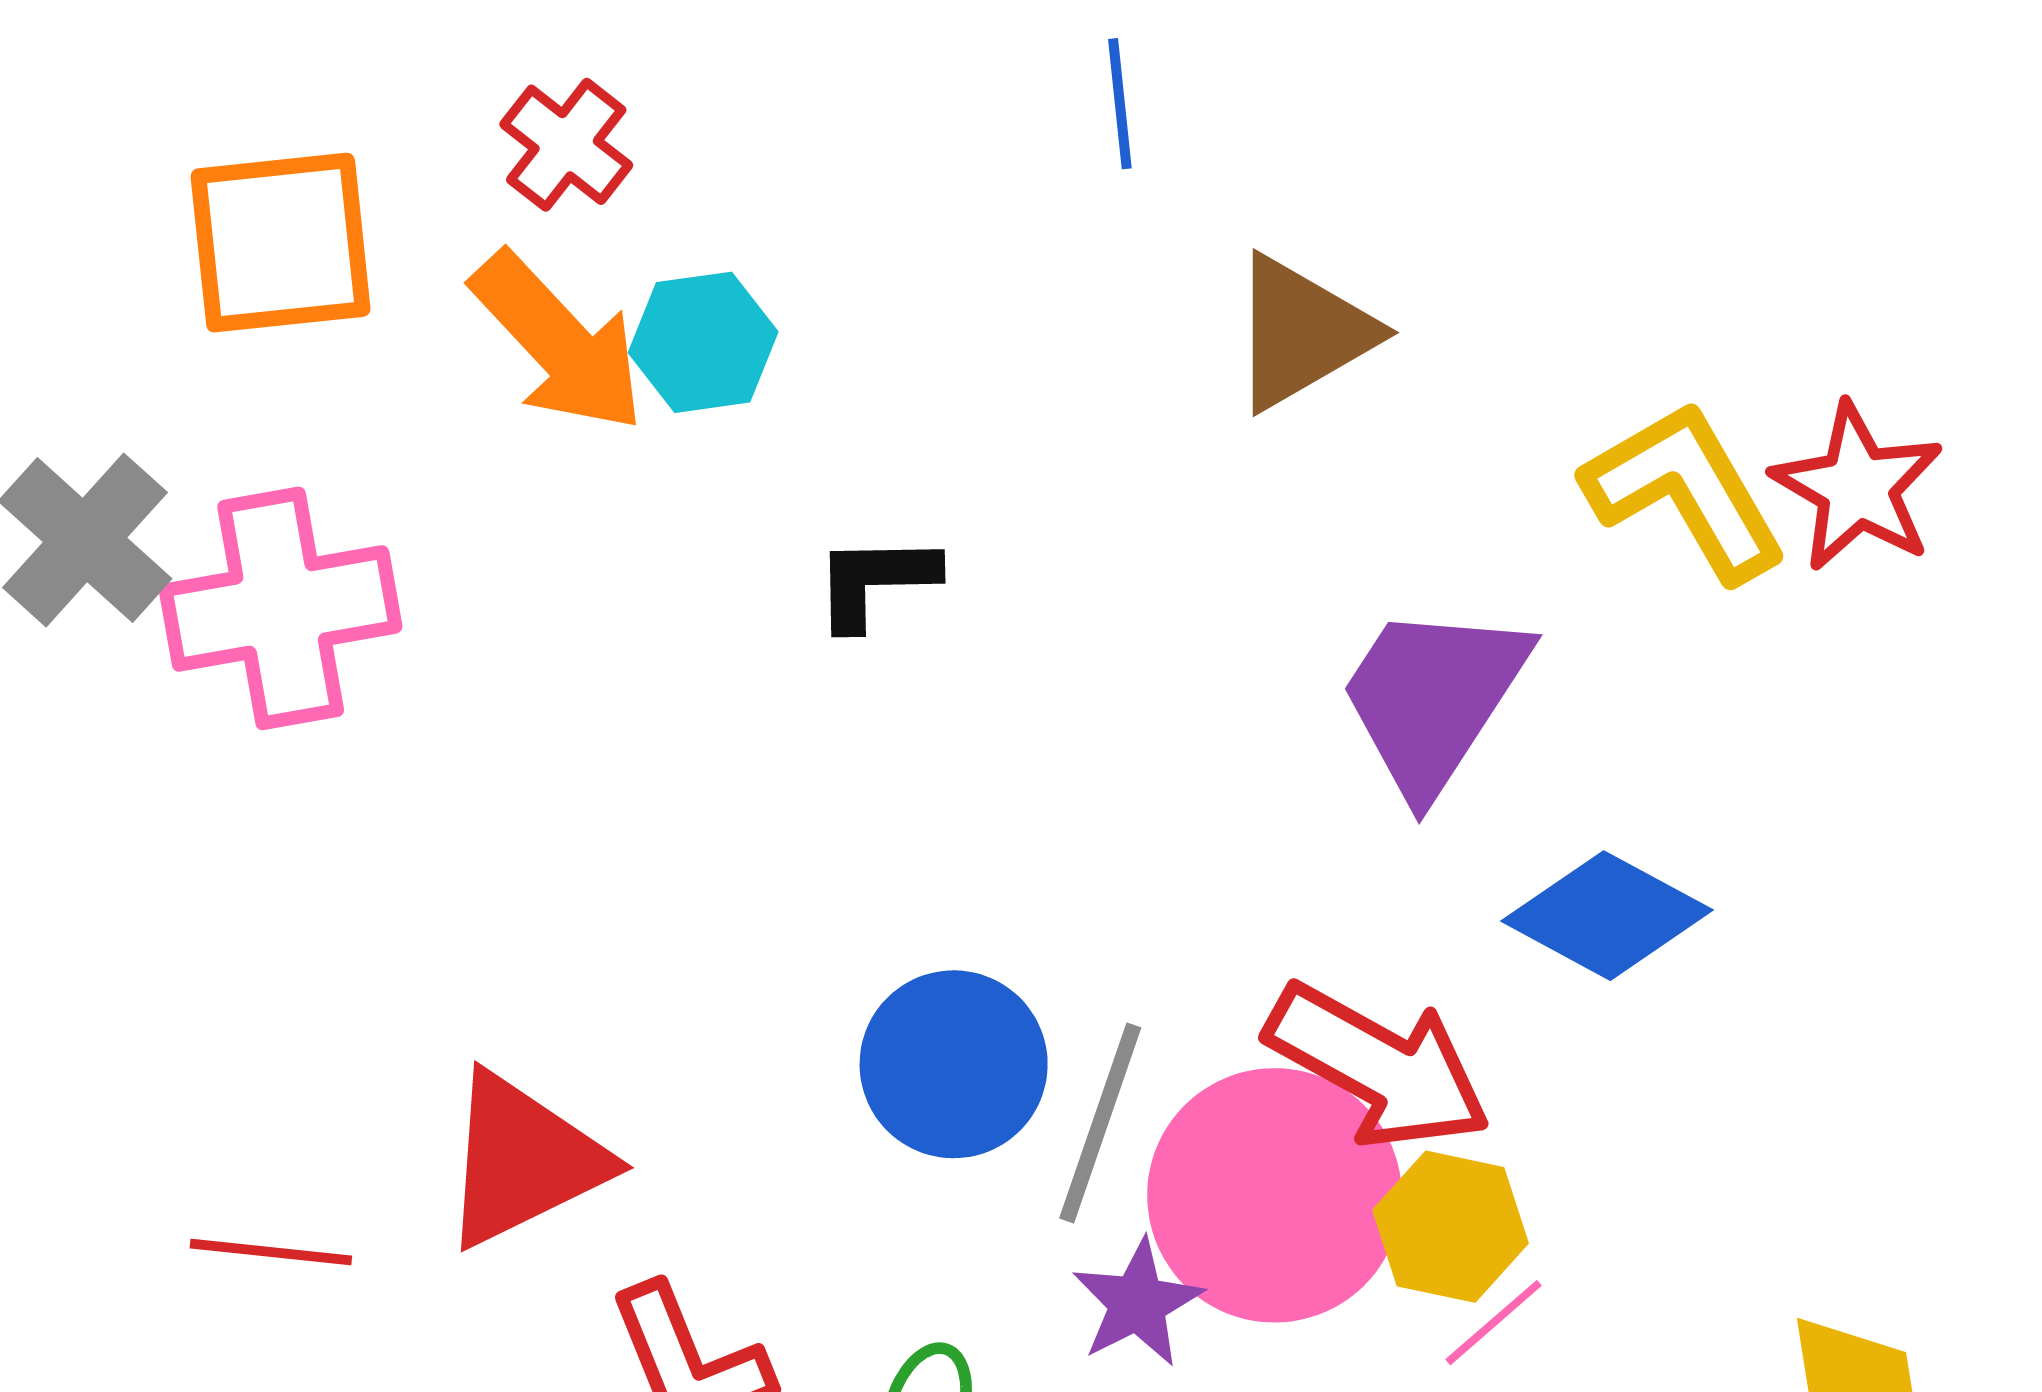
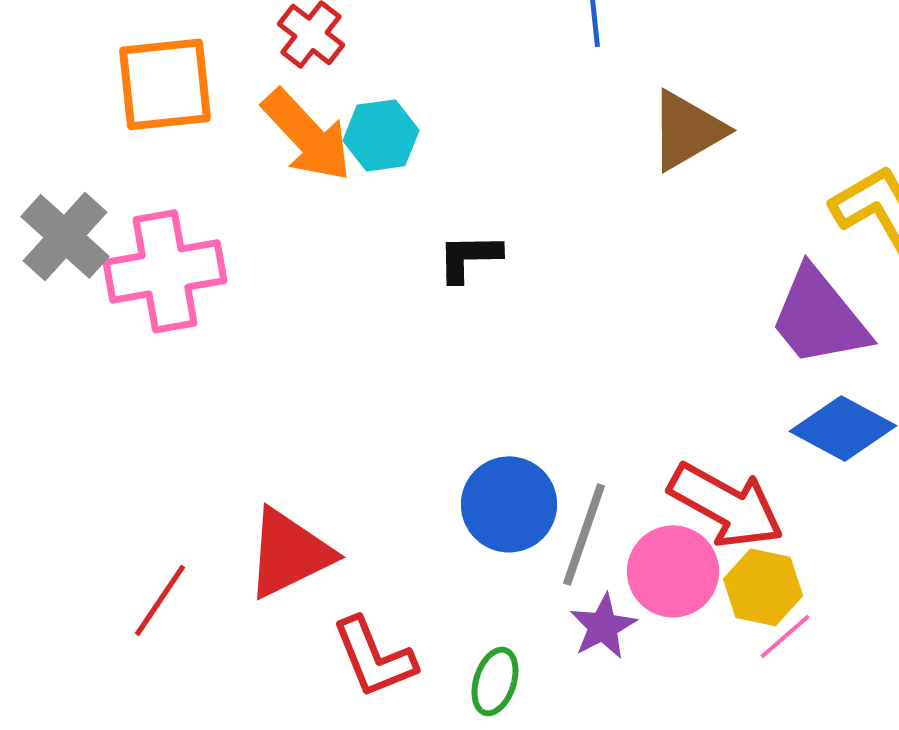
purple trapezoid: (1433, 698) -> (819, 317), moved, turned -72
pink circle: (1274, 1195) -> (673, 571), size x0.7
red line: (271, 1252) -> (160, 600), turned -62

